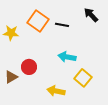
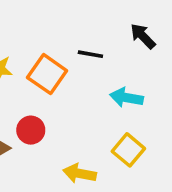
orange square: (38, 21) -> (47, 74), moved
cyan arrow: (67, 57) -> (127, 98), moved

